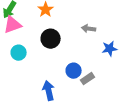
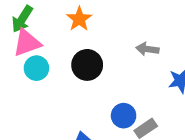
cyan circle: (19, 53) -> (36, 68), moved

